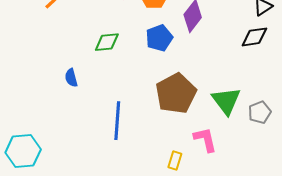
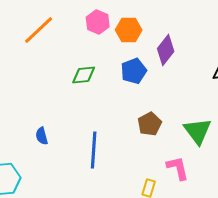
blue semicircle: (71, 78) -> (42, 136), moved
brown pentagon: (176, 93) -> (150, 124), size x0.6

